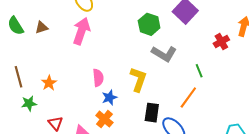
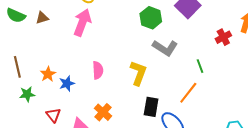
green semicircle: (16, 26) -> (16, 15), turned -36
blue star: (109, 98) -> (67, 83), moved

